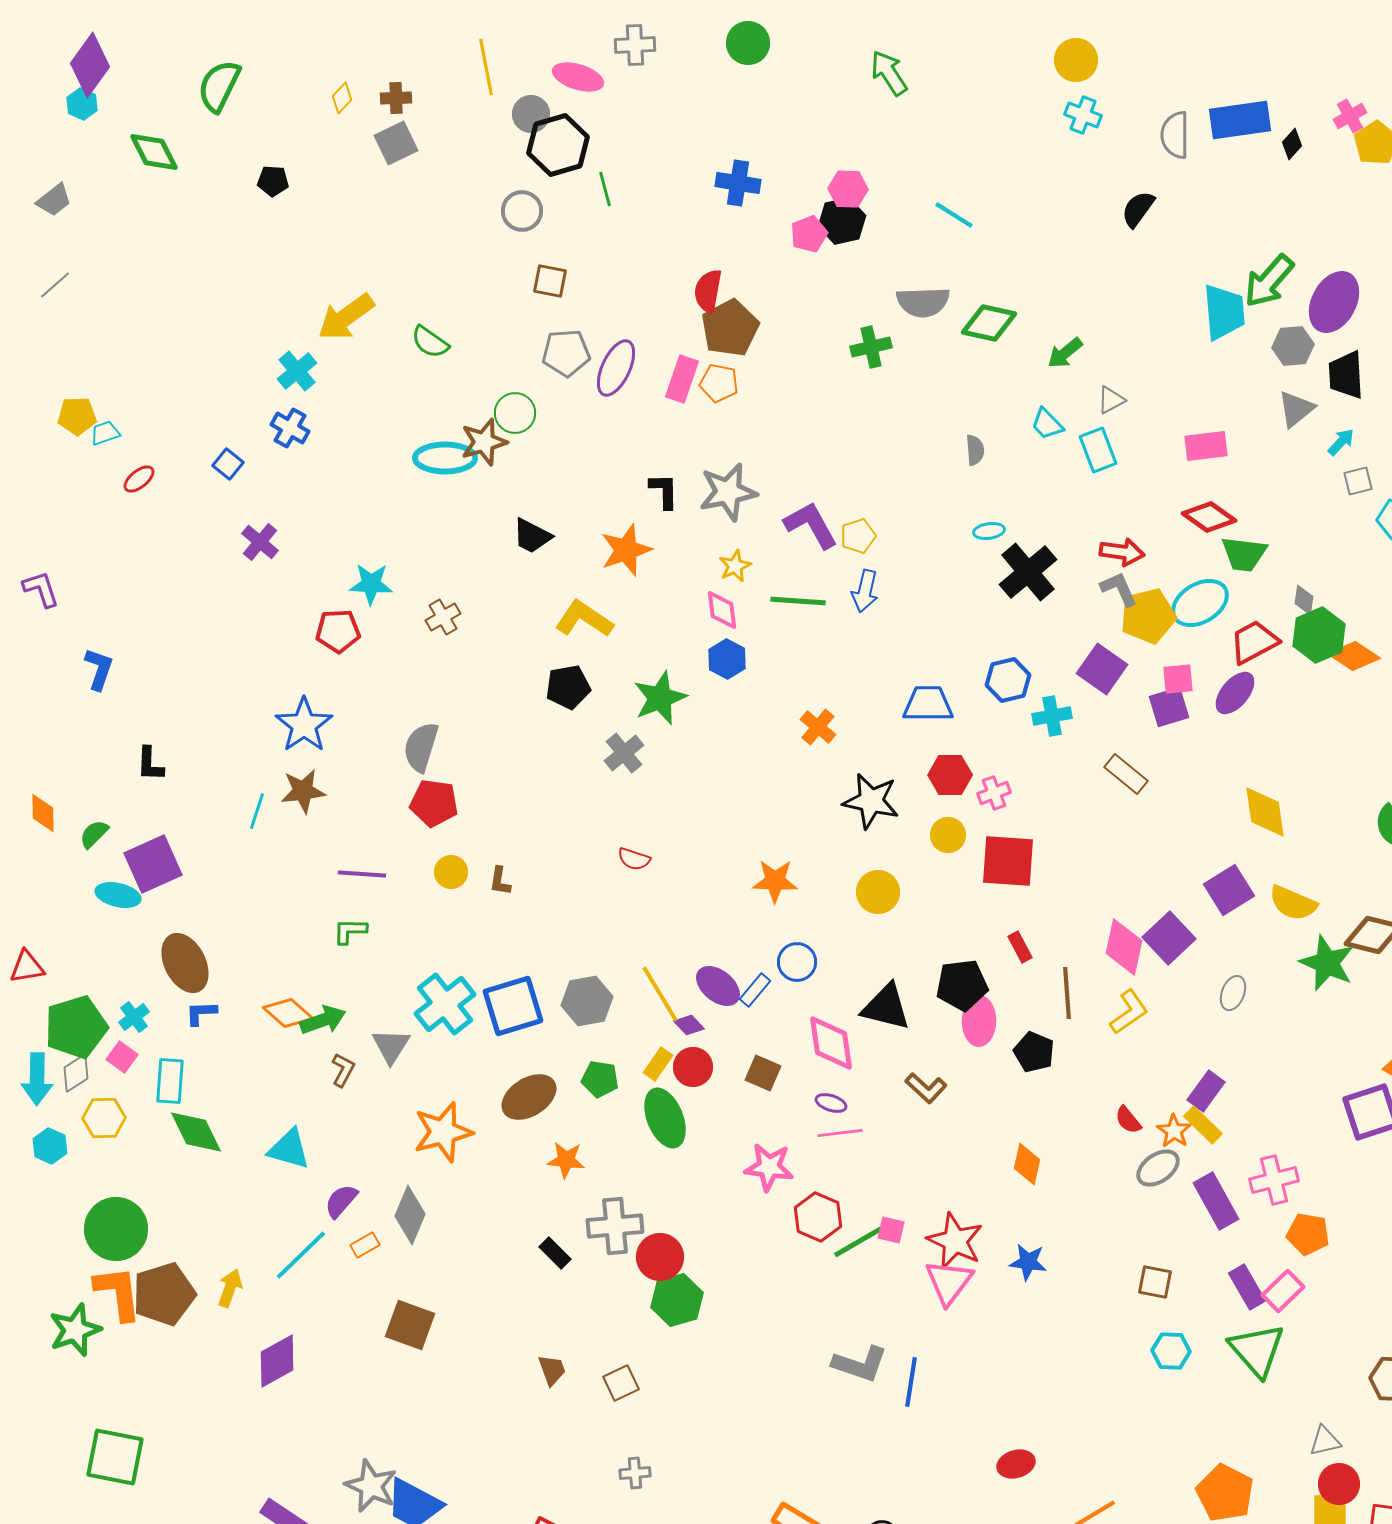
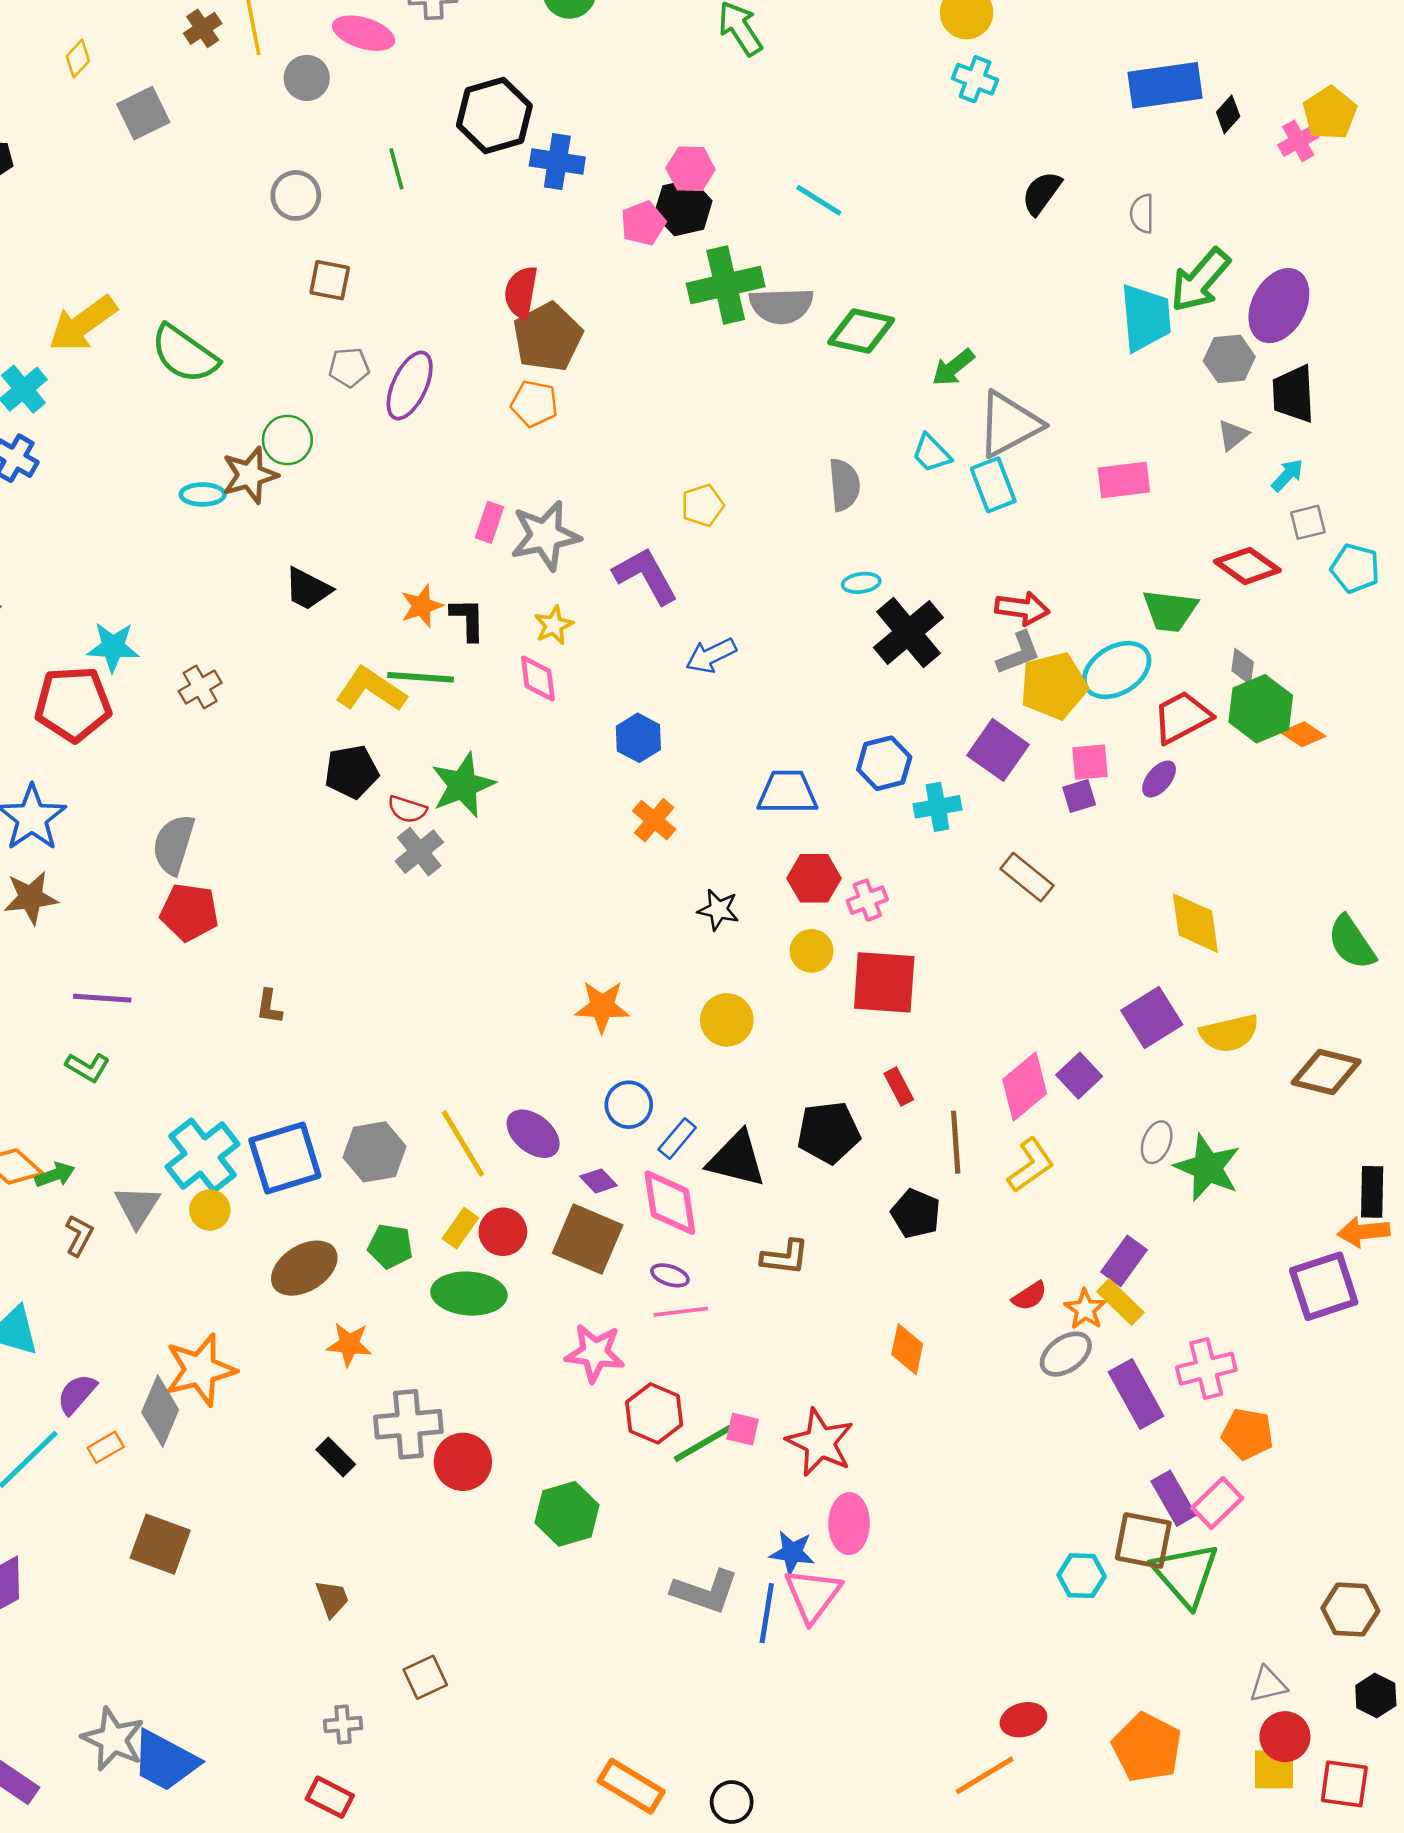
brown cross: (396, 98) -> (203, 28), moved, turned -32
pink cross: (1350, 116) -> (1298, 141), moved
gray semicircle: (1175, 135) -> (1142, 214), moved, size x0.7
black hexagon: (558, 145) -> (494, 116), moved
green semicircle: (430, 342) -> (184, 354), size x1.5
green cross: (871, 347) -> (726, 285), moved, size x1.5
gray pentagon: (566, 353) -> (349, 367), size x0.7
pink rectangle: (682, 379) -> (490, 522), moved, size x0.7
gray triangle: (1111, 400) -> (1009, 424), size x2.0
gray triangle: (1296, 409) -> (1233, 435), size x0.7
gray semicircle: (975, 450) -> (844, 485), size x1.4
cyan ellipse: (445, 458) -> (203, 494), size x0.6
black L-shape: (664, 491) -> (468, 619), moved
red diamond: (1209, 517) -> (1247, 566), moved
yellow pentagon: (858, 536) -> (703, 505), moved
orange star: (626, 550) -> (422, 606), size x0.7
gray L-shape: (1119, 589) -> (1019, 653), turned 93
blue arrow: (865, 591) -> (711, 655), turned 51
green line: (798, 601) -> (421, 677), moved
red pentagon: (338, 631) -> (73, 704), size x1.4
orange diamond: (1354, 656) -> (1303, 734), size x0.7
blue hexagon: (727, 659) -> (638, 738), moved
purple ellipse: (1235, 693) -> (1159, 779), size x0.7
purple square: (1169, 707) -> (1079, 796), size x0.7
black star: (871, 801) -> (718, 910), size x0.6
red semicircle: (634, 859) -> (407, 809), moved
yellow circle: (451, 872) -> (210, 1210), moved
yellow semicircle: (1293, 903) -> (1229, 1033), turned -36
green L-shape: (350, 931) -> (88, 1067), turned -150
purple square: (1169, 938) -> (1079, 1076), size x0.7
pink diamond: (1124, 947) -> (1025, 1087), turned 38
green star: (1327, 963) -> (1207, 1168), moved
blue rectangle: (755, 990) -> (677, 1139), moved
green arrow: (323, 1020) -> (55, 1175), size x0.7
pink ellipse: (979, 1021) -> (849, 1524), moved
purple diamond: (689, 1025) -> (598, 1181), moved
brown square: (763, 1073) -> (588, 1239), size x1.6
brown L-shape: (926, 1088) -> (785, 1257), turned -36
green ellipse: (665, 1118) -> (469, 1294), turned -64
red semicircle: (1128, 1120) -> (1029, 1296), turned -84
orange star: (443, 1132) -> (200, 1370), moved
blue star: (1028, 1262) -> (792, 1553), moved
pink triangle: (949, 1282) -> (813, 1595), moved
brown square: (1155, 1282) -> (1143, 1541), moved, size x1.4
green hexagon: (677, 1300) -> (567, 1514), moved
brown square: (621, 1383) -> (425, 1677), moved
red ellipse: (1016, 1464) -> (1023, 1720), moved
gray cross: (635, 1473) -> (343, 1725), moved

